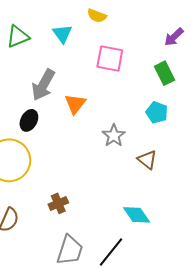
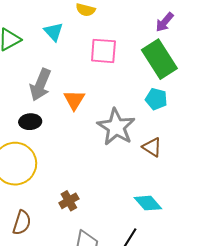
green rectangle: (165, 73) -> (159, 59), size x1.6
black ellipse: (29, 120) -> (30, 122), turned 65
gray star: (114, 136) -> (116, 127), size x1.6

